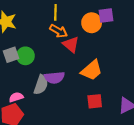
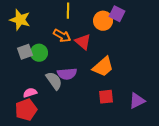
purple square: (106, 16) -> (117, 14), turned 35
orange arrow: (59, 31) -> (62, 36), moved
gray semicircle: (41, 85) -> (54, 81), turned -54

